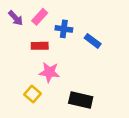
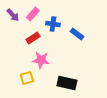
red rectangle: (40, 46) -> (33, 38), turned -32
yellow square: (33, 94) -> (27, 78), turned 32

